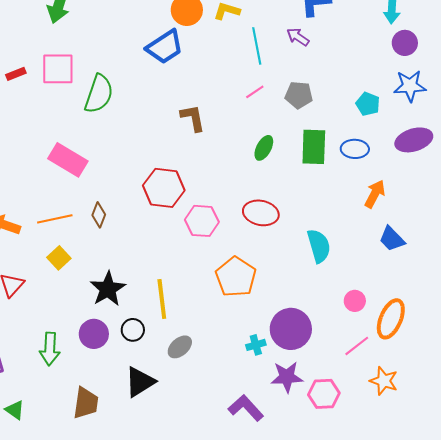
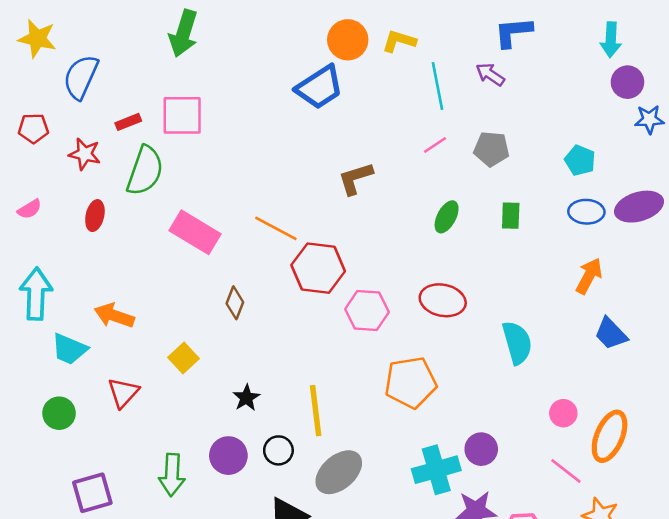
blue star: (410, 86) -> (649, 119), moved, size x0.7
green semicircle: (99, 94) -> (145, 171), moved
brown L-shape: (193, 118) -> (355, 178), turned -96
green rectangle: (314, 147) -> (511, 216), size x0.6
blue ellipse: (355, 149) -> (586, 212), moved
orange line: (55, 219) -> (276, 228), moved, turned 40
orange pentagon: (236, 277) -> (411, 382), turned 30
black star: (108, 289) -> (246, 398), size x0.6
purple circle: (291, 329) -> (481, 449), size x0.6
cyan cross: (256, 345) -> (436, 470), size x1.8
pink line: (357, 346) -> (566, 471), turned 76
gray ellipse: (180, 347) -> (339, 472), size x1.5

